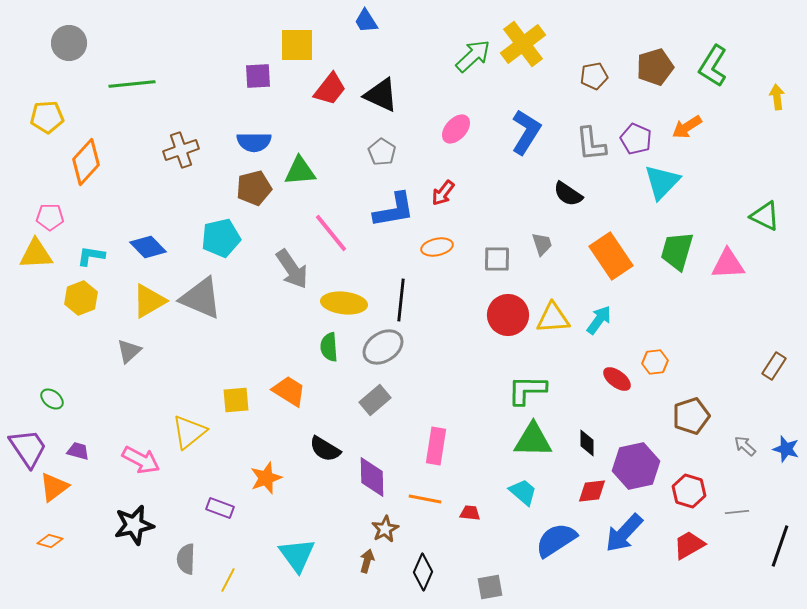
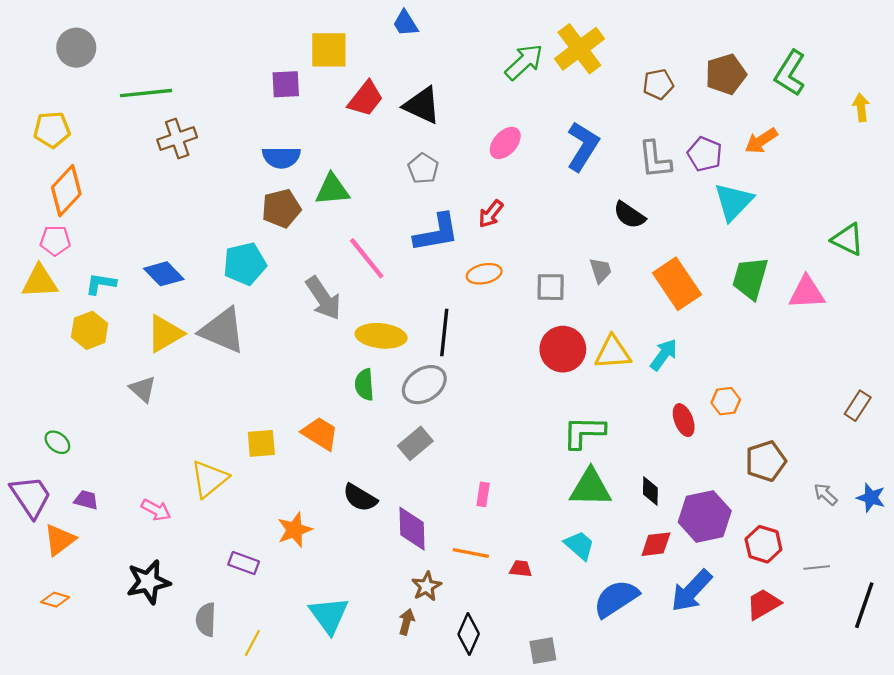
brown cross: (181, 150) -> (177, 139), moved
orange diamond: (86, 162) -> (66, 191), moved
gray triangle: (129, 351) -> (143, 389), turned -36
red ellipse: (617, 379) -> (684, 420), turned 32
pink rectangle: (436, 446) -> (483, 494), size x0.6
pink arrow: (141, 460) -> (156, 510), size x0.7

